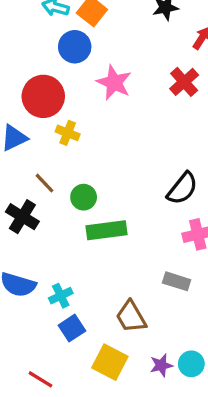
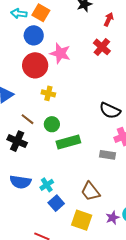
red circle: (43, 96) -> (35, 65), moved
yellow cross: (68, 133) -> (48, 93), moved
black semicircle: (182, 188) -> (110, 111), turned 85
gray rectangle: (177, 281) -> (108, 155), moved

